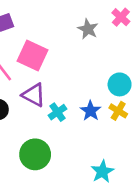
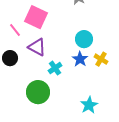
cyan circle: (120, 84) -> (84, 39), moved
cyan cross: (58, 112) -> (55, 68), moved

